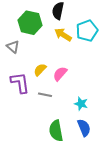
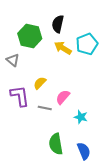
pink semicircle: (60, 74) -> (63, 97), moved
blue semicircle: (84, 128) -> (84, 151), moved

